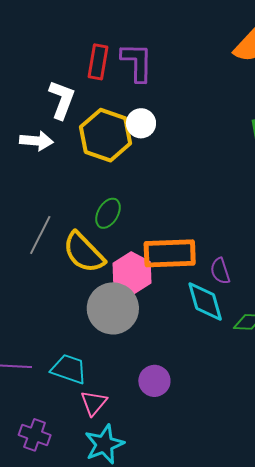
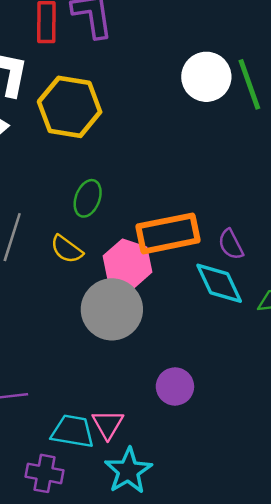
white circle: (141, 123) -> (206, 77), moved, size x1.4
yellow semicircle: (84, 252) -> (67, 249), size x0.6
cyan trapezoid: (69, 369) -> (73, 431), moved

